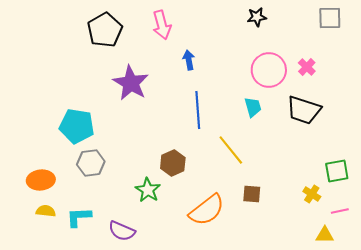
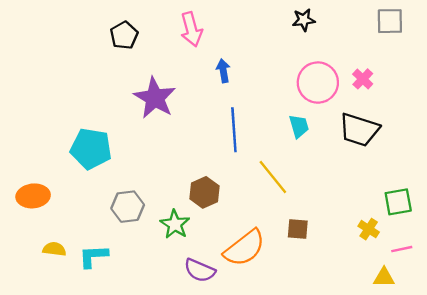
black pentagon: (105, 30) -> (124, 35), size x0.7
gray hexagon: (91, 163) -> (128, 207), moved
orange ellipse: (41, 180) -> (33, 196), moved
purple semicircle: (122, 231) -> (200, 270), moved

